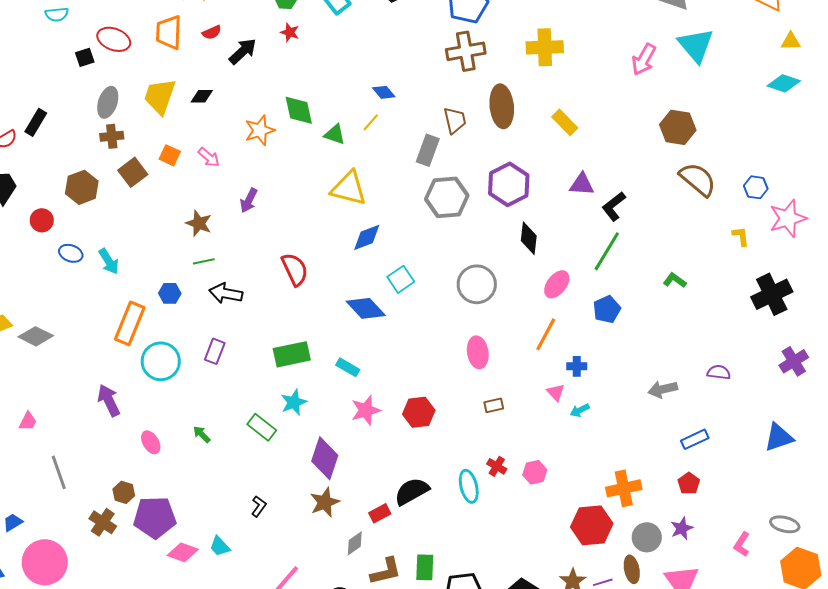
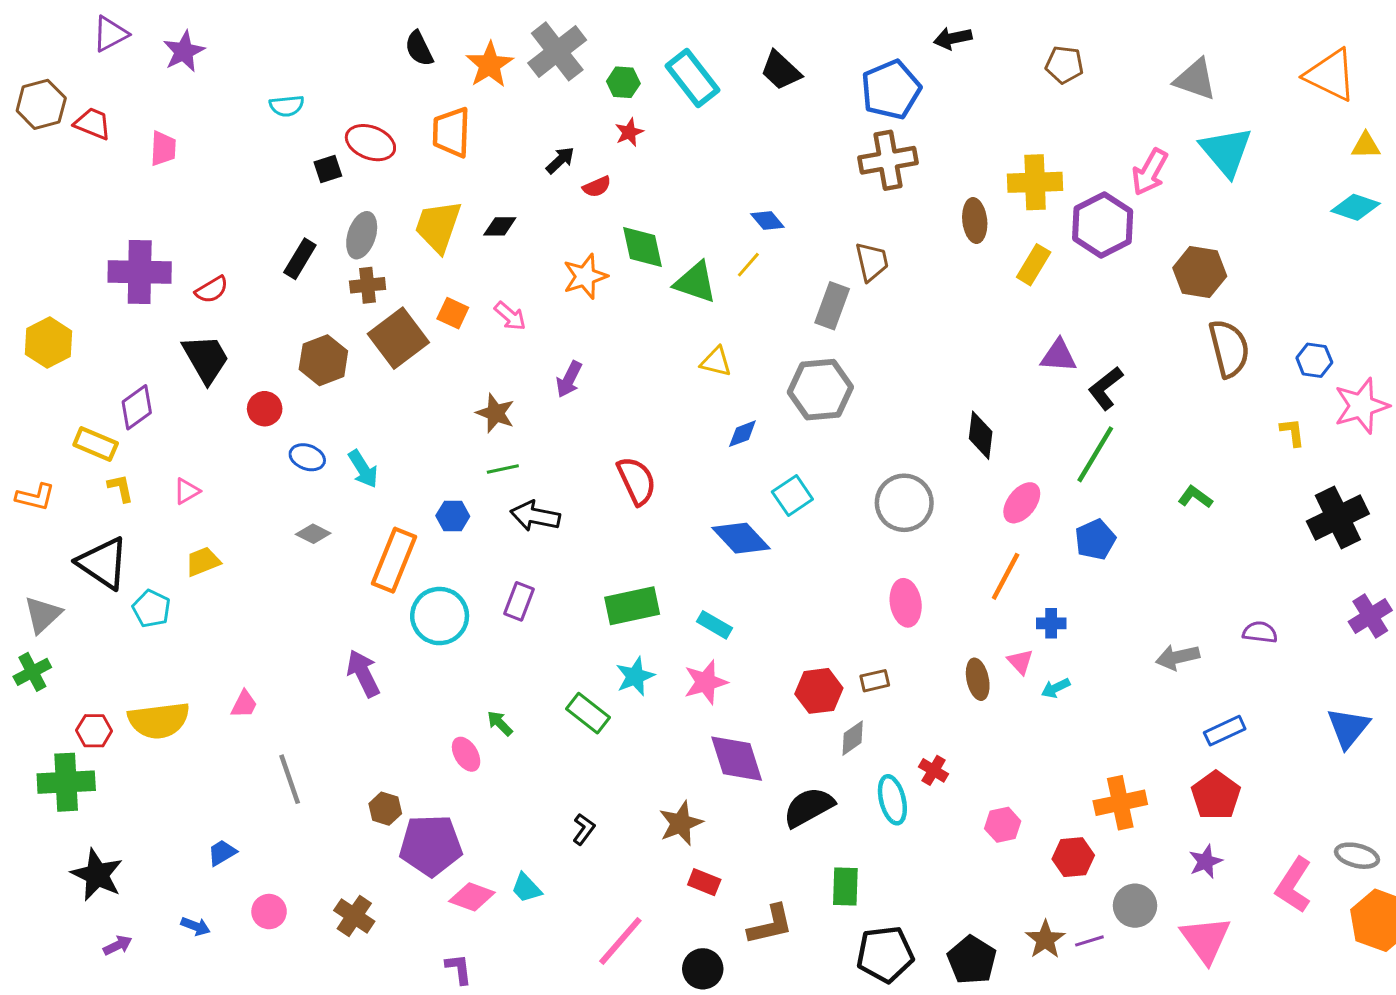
red semicircle: (212, 32) -> (597, 187), moved
red star: (290, 32) -> (629, 132), turned 30
yellow cross: (545, 47) -> (1035, 182), moved
black arrow: (243, 51) -> (560, 160), size x0.7
brown ellipse: (502, 106) -> (975, 221), moved, size x0.7
black rectangle: (36, 122) -> (300, 259), moved
yellow rectangle: (565, 122) -> (1034, 265), turned 76
green triangle: (335, 134) -> (695, 282), size x1.4
brown square: (133, 172) -> (398, 338), size x1.4
brown semicircle: (698, 179) -> (1229, 348), turned 36
purple hexagon: (509, 184) -> (1103, 225), moved
yellow triangle: (349, 188) -> (716, 362), size x0.6
gray hexagon: (447, 197) -> (820, 390), moved
blue diamond: (367, 237) -> (742, 434), size x0.7
gray diamond: (36, 336) -> (313, 534), moved, size x0.7
brown rectangle: (494, 405) -> (875, 681), moved
pink star: (366, 410) -> (706, 682), moved
blue triangle: (779, 437) -> (1348, 728), turned -32
pink ellipse: (151, 442) -> (466, 754), moved
purple diamond: (325, 458) -> (737, 759), moved, turned -36
pink hexagon: (535, 472) -> (1003, 825), moved
red pentagon: (689, 483) -> (1216, 795), size x1.5
red rectangle: (380, 513) -> (704, 882), moved, turned 50
brown cross: (103, 522) -> (354, 916), moved
red hexagon: (592, 525) -> (1073, 857), size x0.7
gray circle: (647, 537) -> (1135, 906), moved
gray diamond: (355, 543) -> (853, 738), moved
pink L-shape: (742, 544) -> (1294, 885), size x1.5
pink circle: (45, 562) -> (269, 912), size x0.5
green rectangle: (425, 567) -> (845, 887), moved
brown ellipse: (632, 569) -> (978, 679), moved

